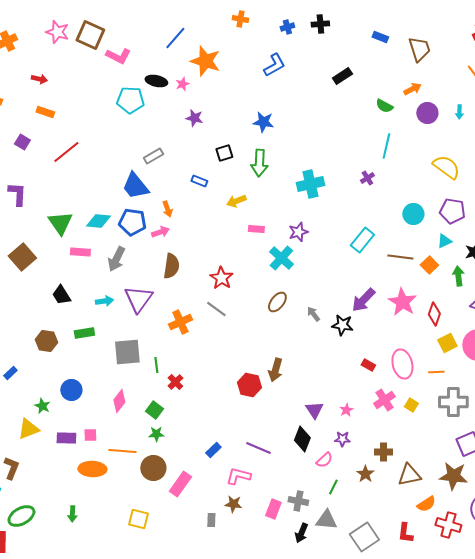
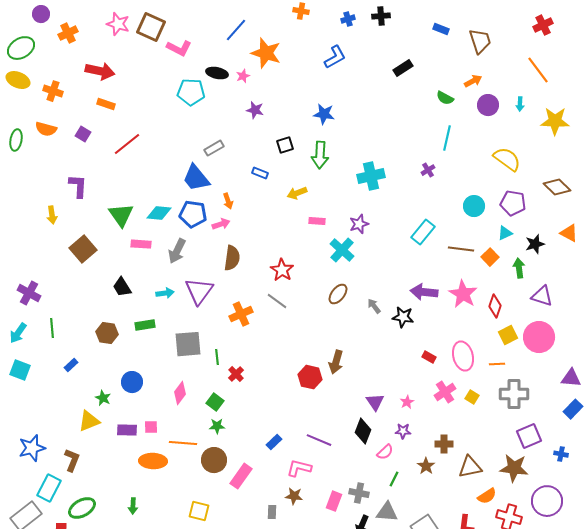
red arrow: (39, 79) -> (100, 71), size x1.8
purple arrow: (363, 300) -> (424, 292), turned 52

